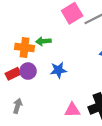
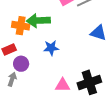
green arrow: (43, 41) -> (38, 21), size x1.6
purple circle: (28, 71) -> (21, 64), moved

